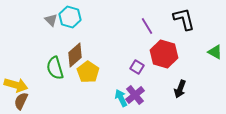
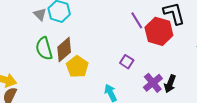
red hexagon: (164, 54) -> (159, 31), moved
green semicircle: (55, 68) -> (44, 49), moved
purple cross: (135, 95) -> (153, 83), moved

